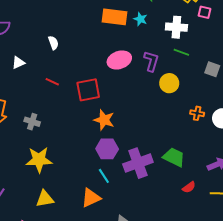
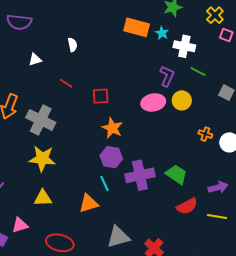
white cross: (176, 27) -> (184, 46), moved
pink ellipse: (119, 60) -> (153, 102), moved
red square: (88, 90) -> (101, 96), size x0.7
gray cross: (32, 122) -> (41, 120), size x1.8
red semicircle: (189, 187) -> (187, 206), size x1.5

